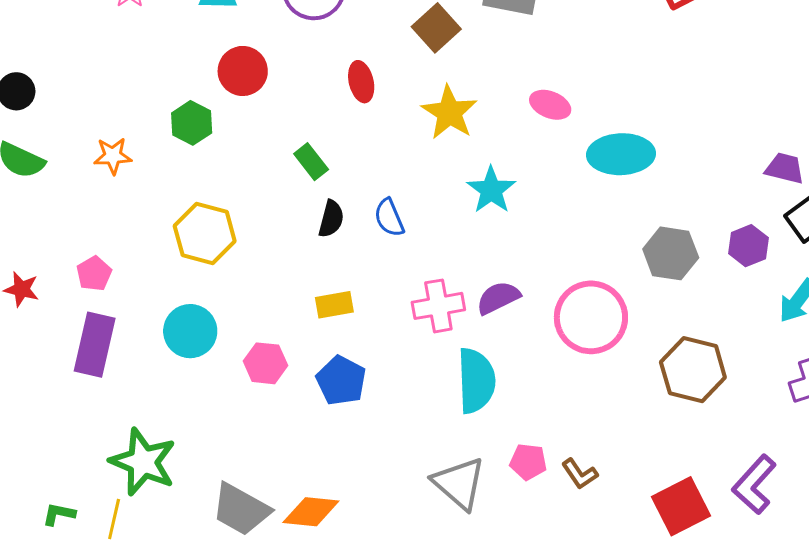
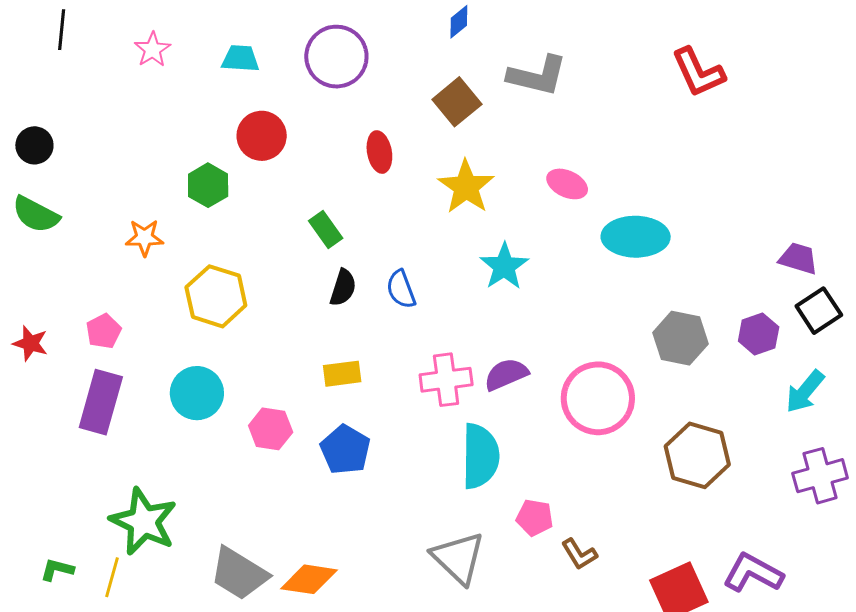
orange star: (113, 156) -> (145, 238), moved
pink pentagon: (528, 462) -> (535, 518), moved
purple L-shape: (754, 485) -> (753, 573), turned 74

